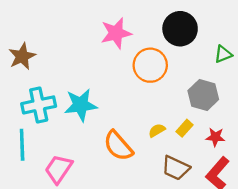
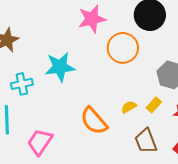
cyan cross: (39, 105) -> (22, 84), size x0.7
cyan star: (81, 105) -> (60, 67), moved
brown trapezoid: (176, 168) -> (146, 141), turned 44

